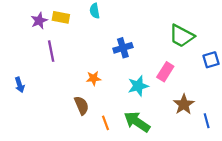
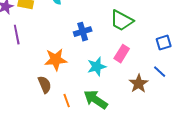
green trapezoid: (182, 36) -> (122, 21), moved
orange star: (94, 78) -> (56, 60), size x1.6
blue line: (207, 121) -> (160, 72), moved, turned -32

